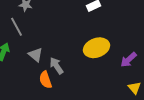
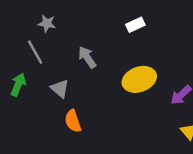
gray arrow: (57, 66) -> (87, 57), moved

